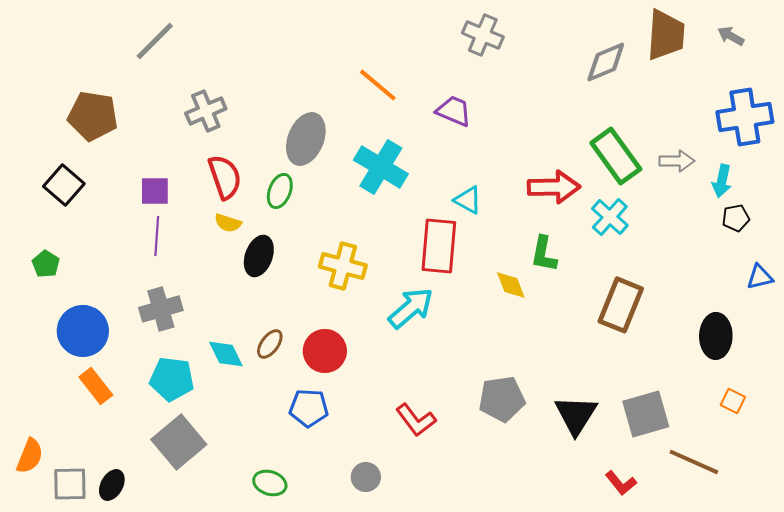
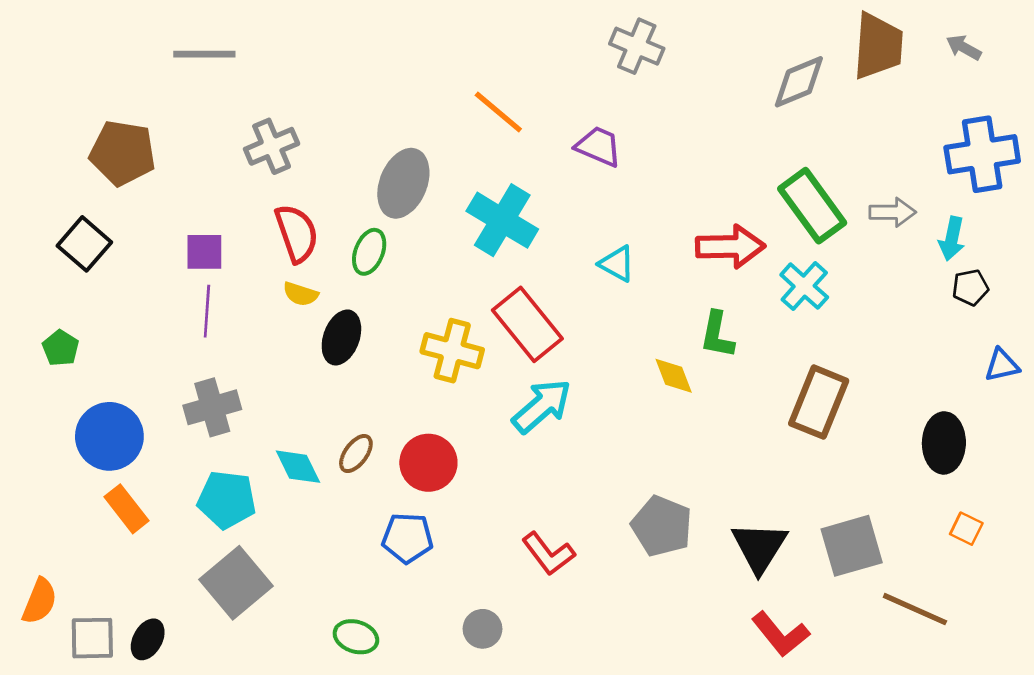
gray line: (155, 41) -> (204, 54), turned 45
red rectangle: (439, 246) -> (527, 324), moved, turned -44
gray pentagon: (502, 399) -> (662, 526), turned 30
red L-shape: (621, 483) -> (780, 634), moved, size x1.4

